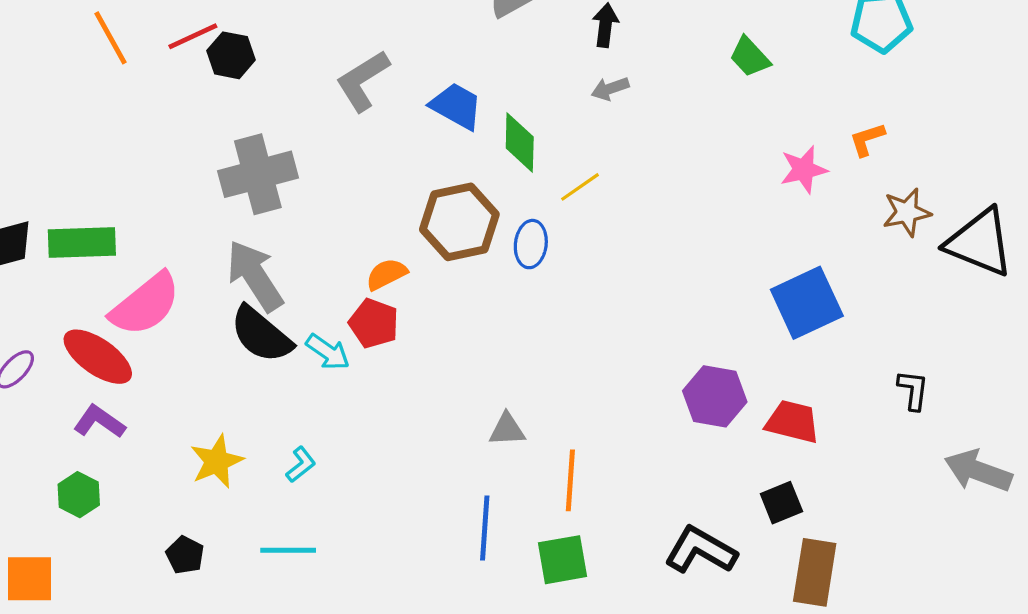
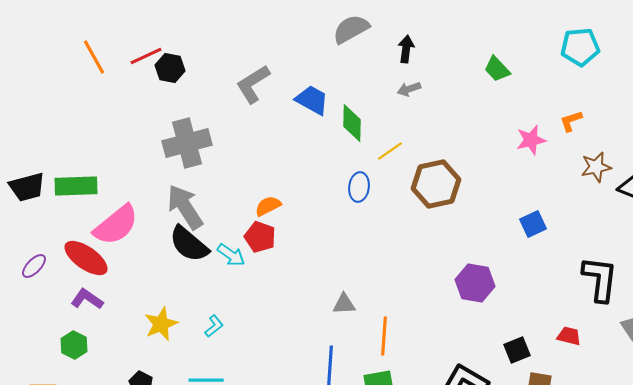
brown hexagon: (459, 222) -> (436, 184), moved
blue square: (807, 303) -> (533, 224), size x0.6
black L-shape: (913, 390) -> (600, 279), size x1.8
red trapezoid: (793, 422) -> (569, 336), moved, size x0.7

